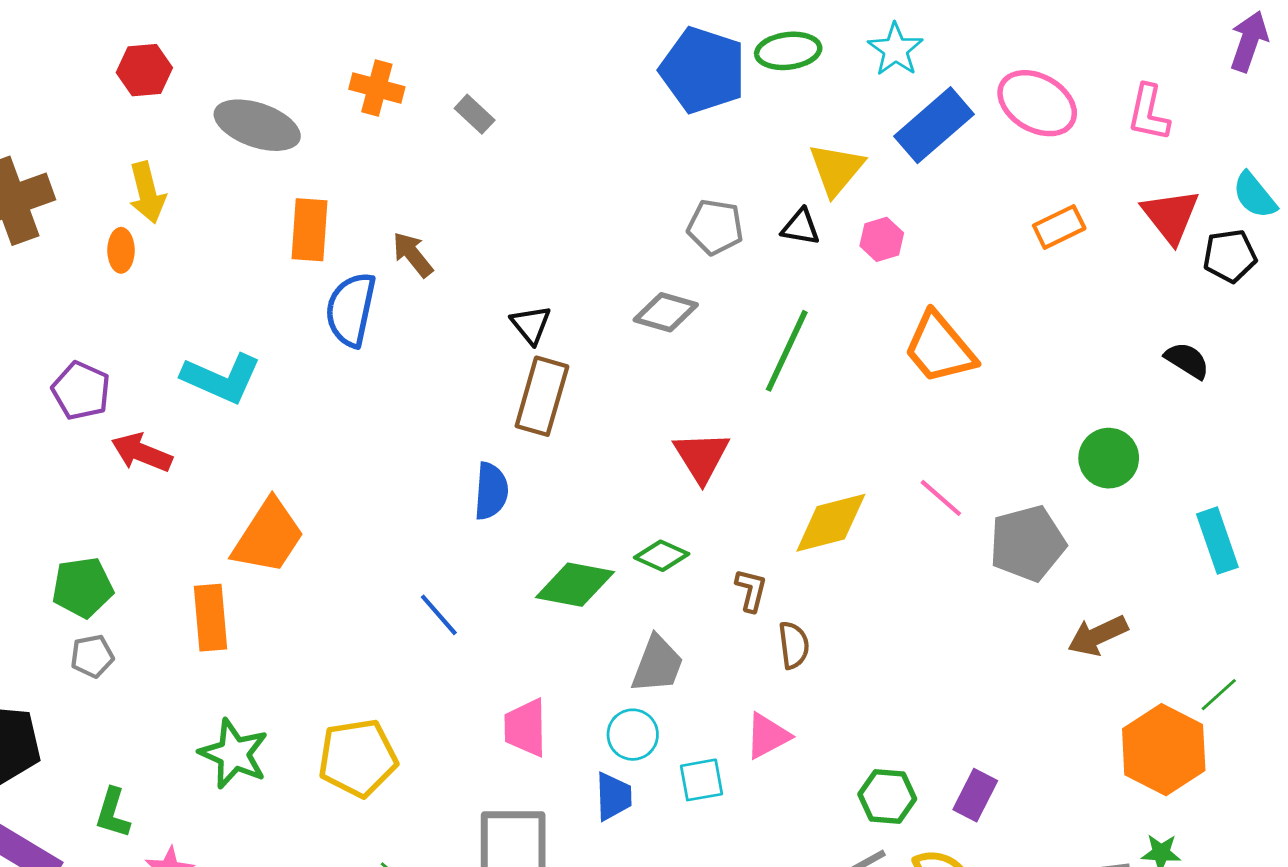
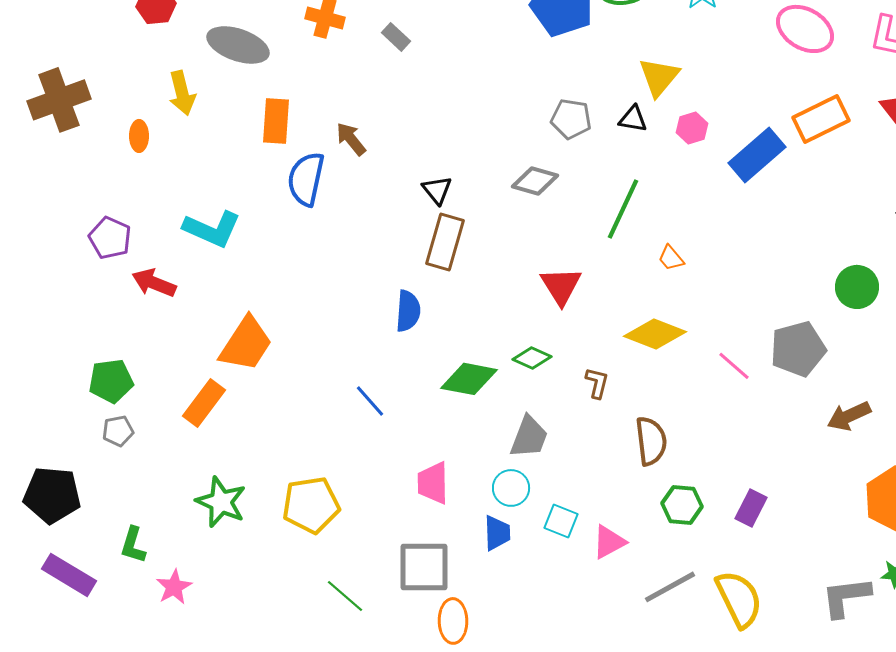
blue rectangle: (934, 125) -> (757, 155), moved
yellow arrow: (147, 193) -> (182, 93), moved
orange rectangle: (1059, 227) -> (821, 119), size x1.5
orange trapezoid: (939, 348) -> (671, 258), moved, size x0.5
pink line: (941, 498) -> (734, 366), moved
yellow diamond: (831, 523) -> (655, 334), turned 36
orange rectangle: (210, 618) -> (204, 403), turned 42
brown semicircle: (794, 645) -> (651, 441), moved, size x1.4
pink triangle: (768, 736) -> (609, 542), moved
cyan square: (702, 780) -> (561, 521), turned 32
purple rectangle: (975, 795) -> (751, 508), moved
green hexagon: (887, 796) -> (682, 505), moved

